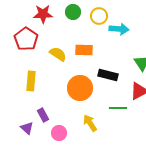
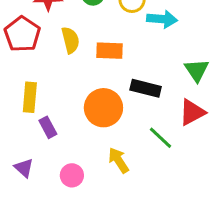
yellow semicircle: (58, 54) -> (70, 40), moved, turned 42
green line: (118, 108) -> (161, 138), turned 42
purple rectangle: (43, 115) -> (48, 127), moved

